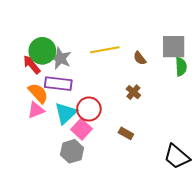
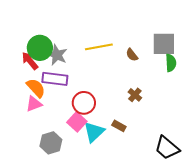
brown cross: (133, 92) -> (135, 95), moved
cyan triangle: (66, 113) -> (94, 132), moved
gray hexagon: (72, 151) -> (51, 143), moved

